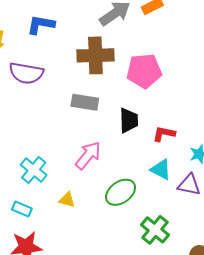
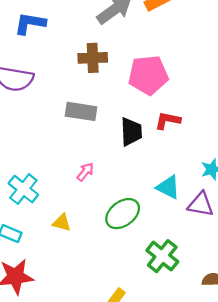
brown cross: (95, 55) -> (93, 58), size x0.7
red L-shape: (164, 134) -> (168, 121), moved
pink arrow: (88, 155) -> (85, 172), size x0.6

